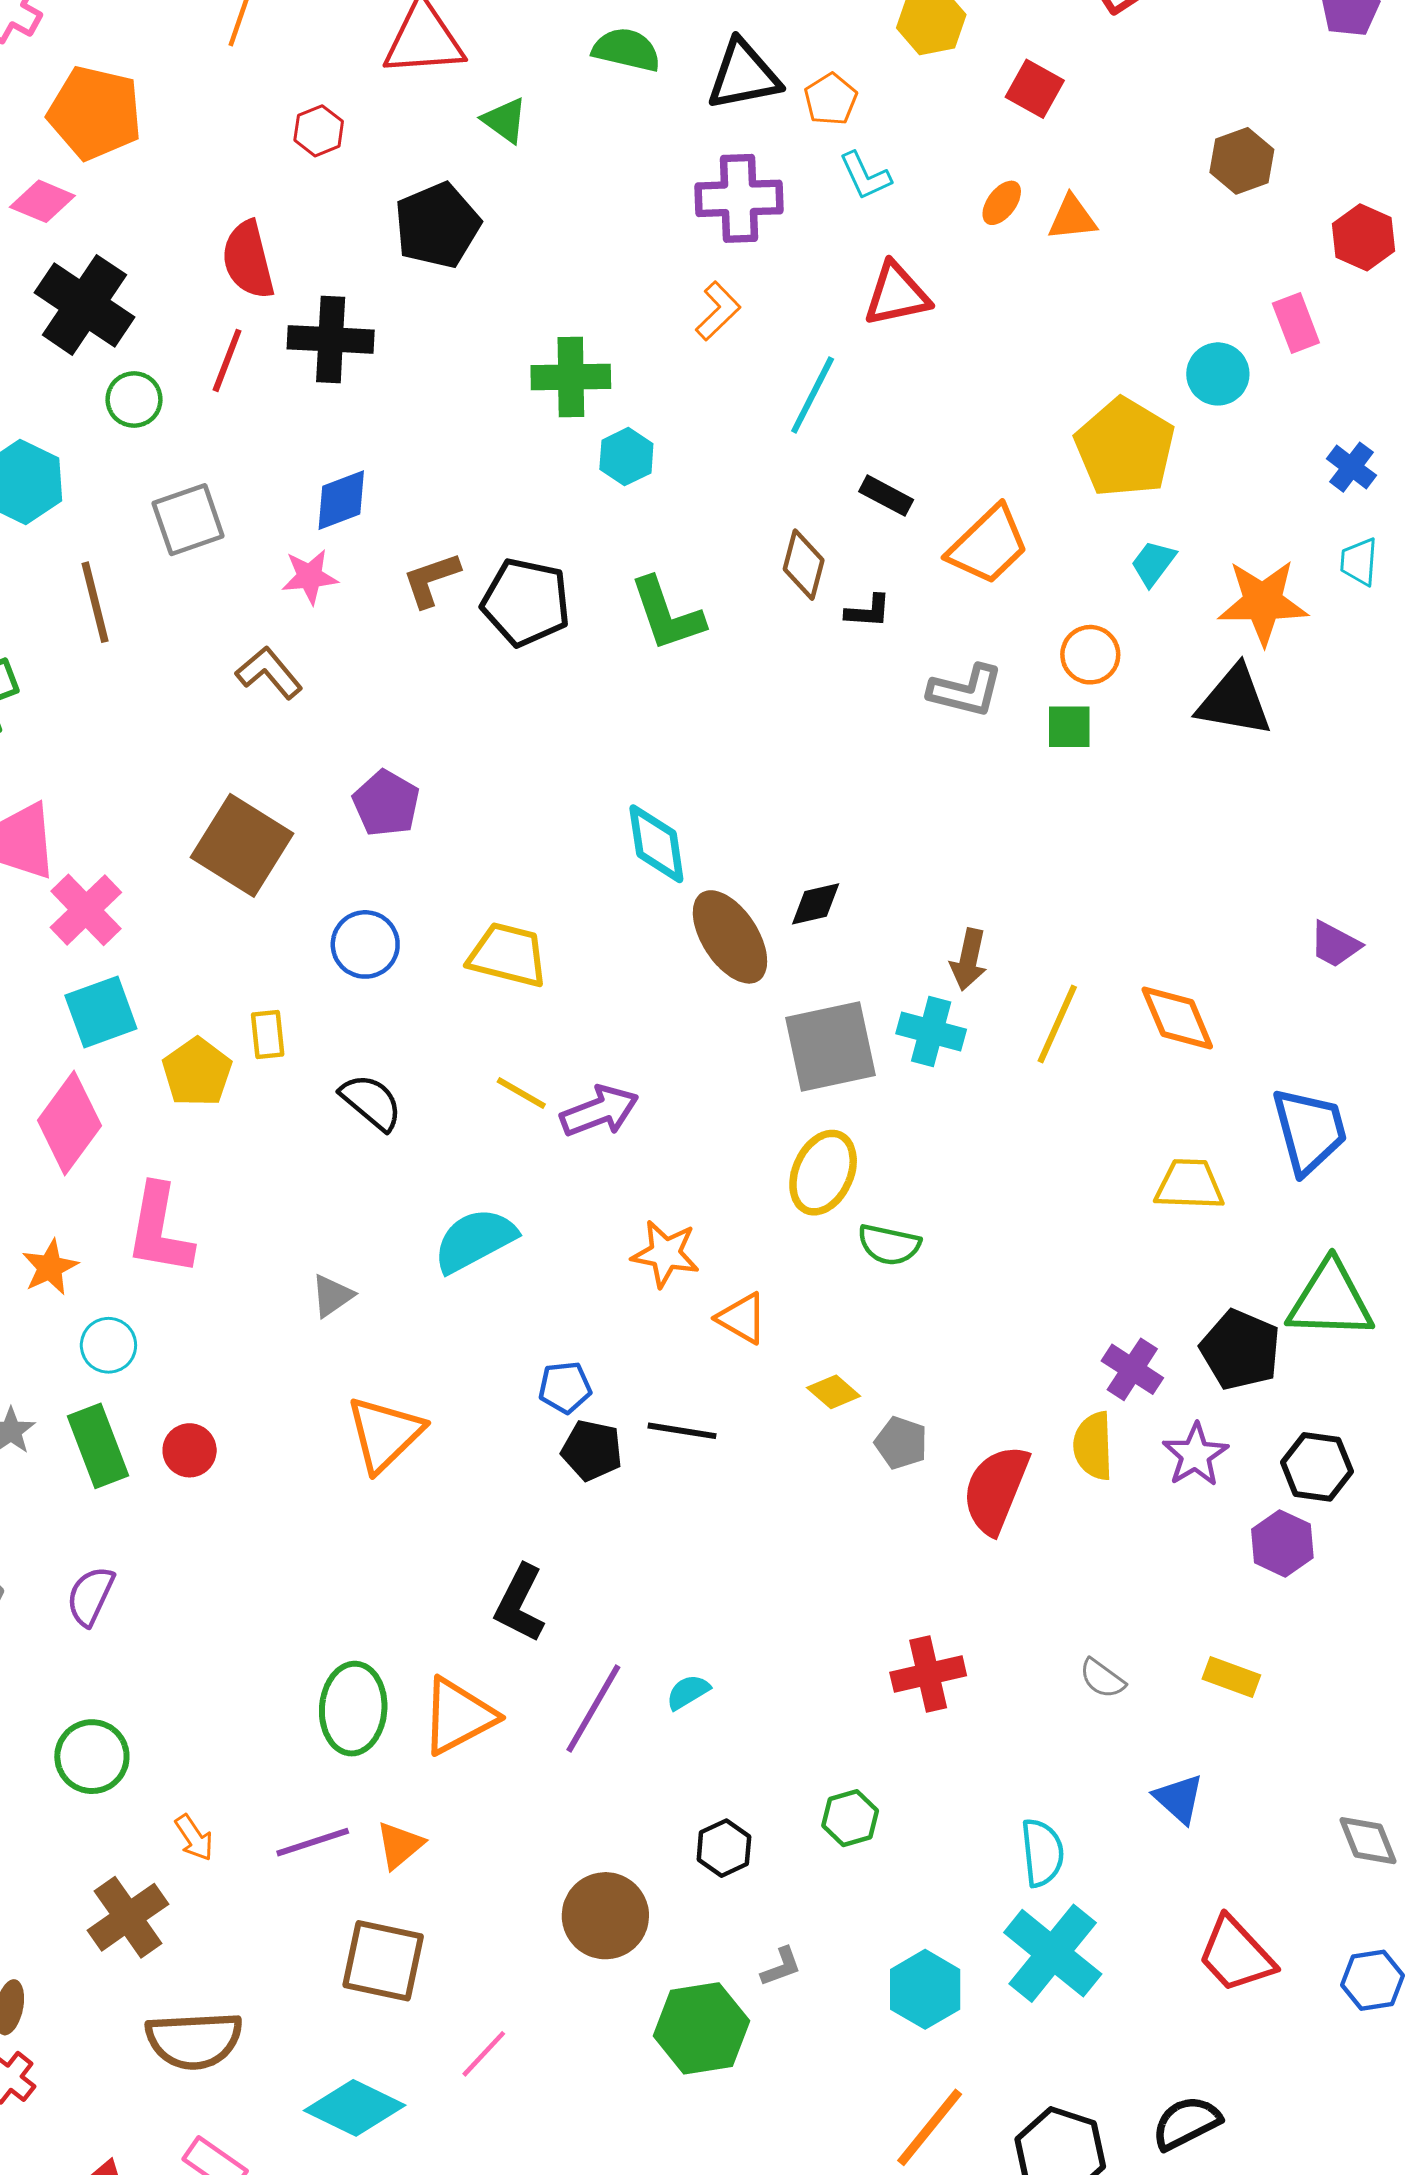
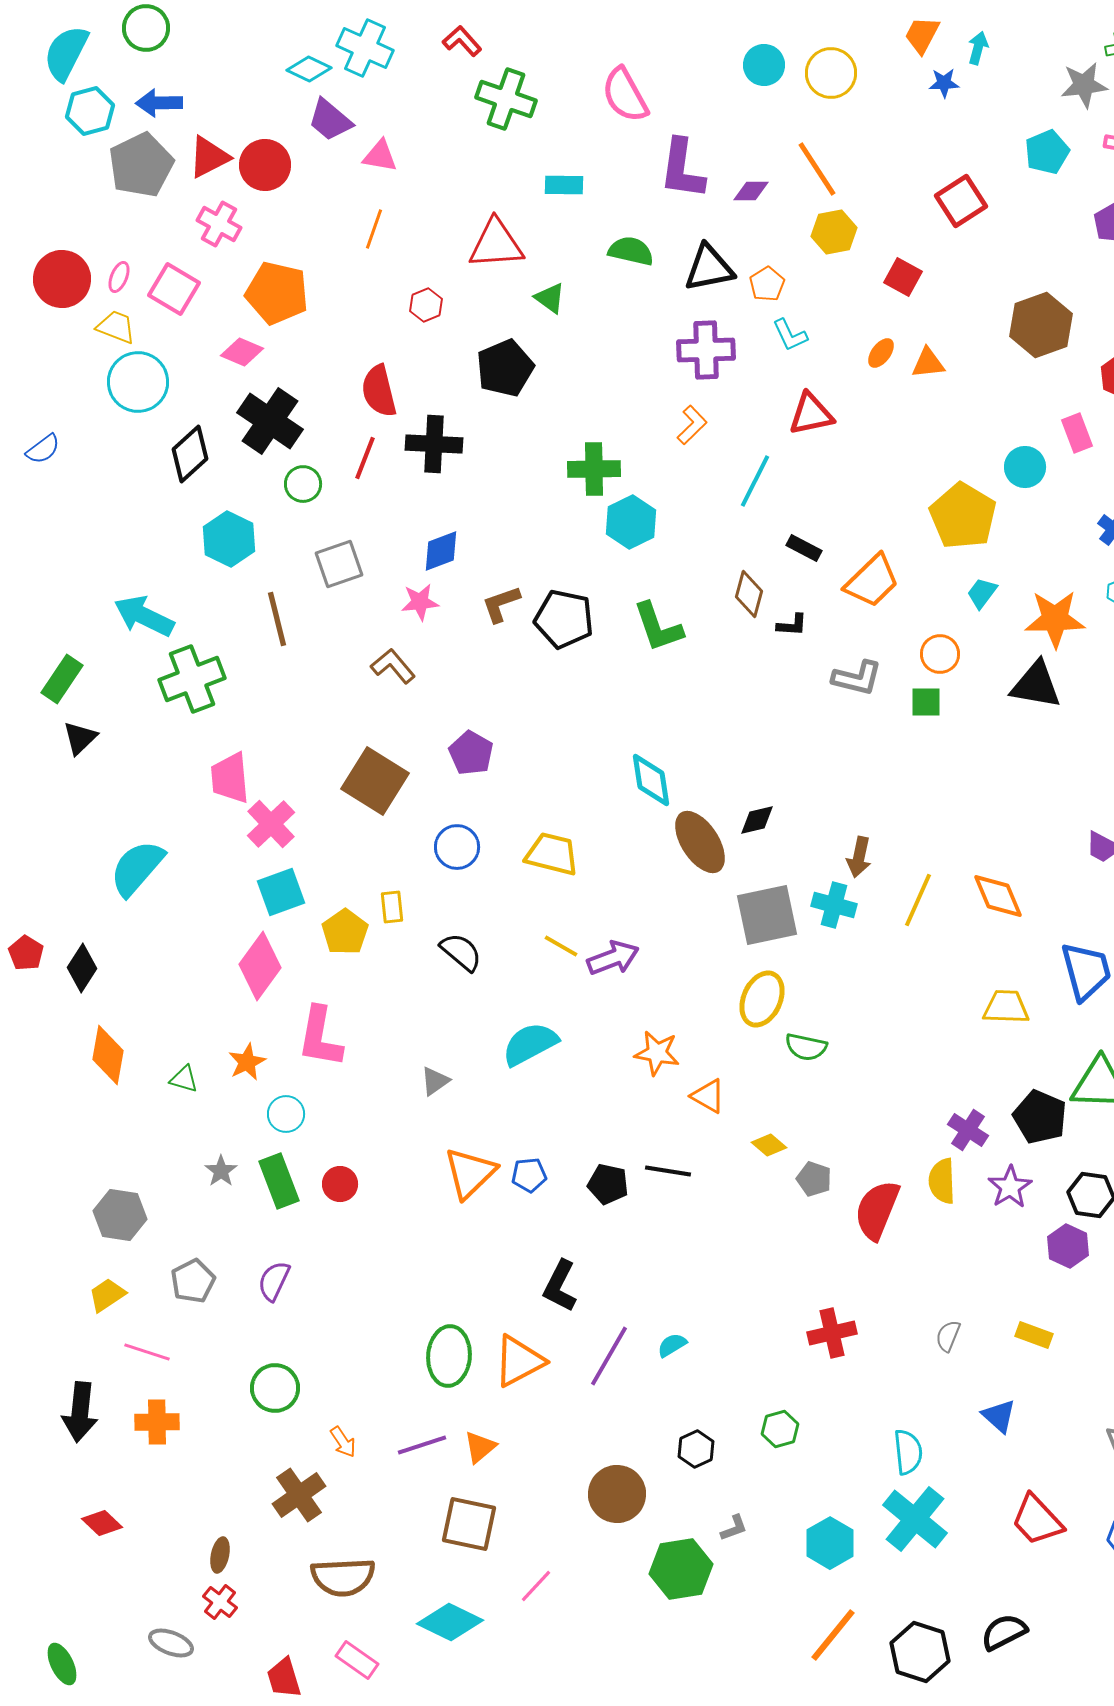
brown hexagon: (1242, 161) -> (1041, 325), size x1.5
cyan hexagon: (626, 457) -> (631, 522), size x1.4
blue pentagon: (565, 1387) -> (529, 1175), moved
gray semicircle: (1102, 1679) -> (948, 1336), turned 76

